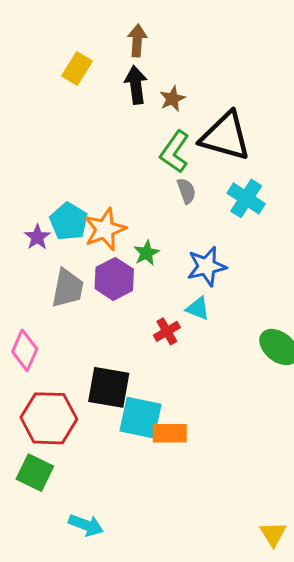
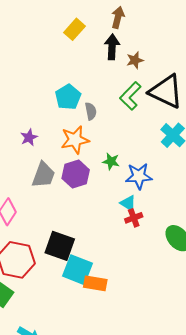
gray semicircle: (186, 191) -> (91, 111), moved
cyan pentagon: (69, 221) -> (68, 97), moved
green star: (146, 253) -> (111, 161), moved, turned 30
red cross: (167, 331) -> (134, 218), moved

